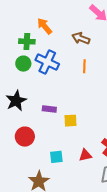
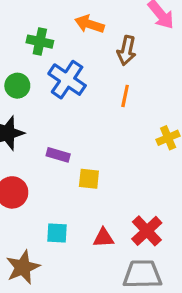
orange arrow: (45, 26) -> (90, 24), moved, turned -42
brown arrow: (81, 38) -> (127, 50), turned -108
green circle: (23, 64) -> (17, 86), moved

